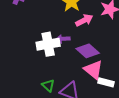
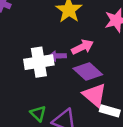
pink arrow: (84, 20) -> (82, 47), moved

